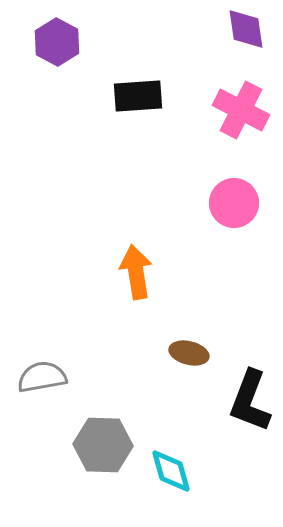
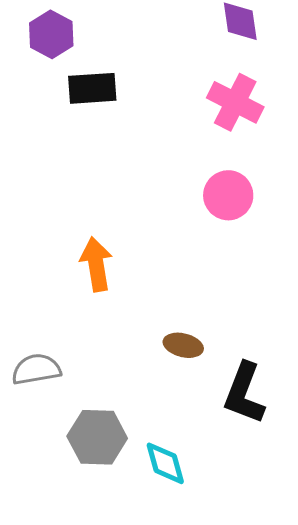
black rectangle: (138, 96) -> (92, 88), moved
orange arrow: (136, 272) -> (96, 264), moved

